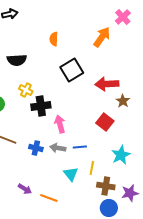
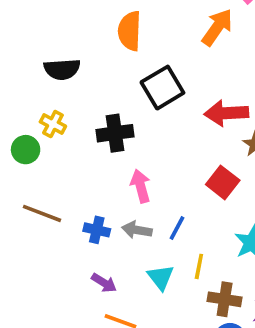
orange semicircle: (54, 39) -> (130, 31), size x1.5
yellow cross: (26, 90) -> (53, 124), moved
black cross: (41, 106) -> (115, 133), moved
blue line: (80, 147) -> (177, 228), turned -56
purple arrow: (25, 189) -> (104, 283), moved

